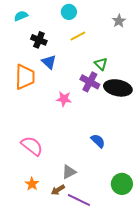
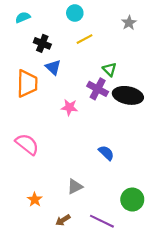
pink semicircle: (32, 146) -> (27, 144), moved
brown arrow: (58, 190) -> (63, 220), moved
purple line: (79, 200) -> (102, 221), moved

